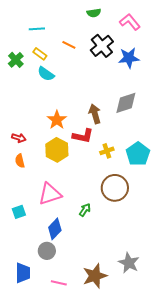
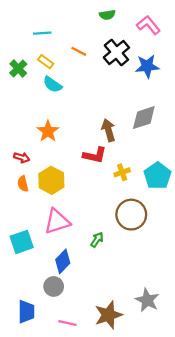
orange star: (57, 120) -> (48, 131), moved
yellow hexagon: (57, 150) -> (51, 180), moved
cyan square: (19, 212) -> (22, 242), size x1.5

